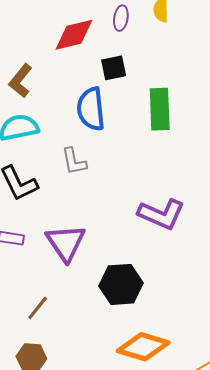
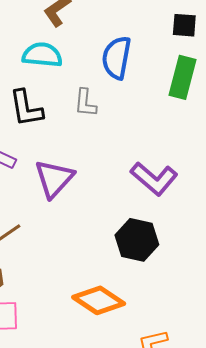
black square: (114, 68) -> (184, 25), moved
black hexagon: (121, 284) -> (137, 240), moved

